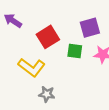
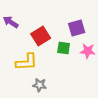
yellow L-shape: (32, 67) -> (27, 62), turned -40

